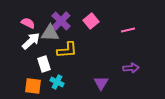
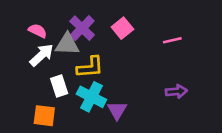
cyan cross: (57, 82) -> (91, 97), moved, size x1.5
purple triangle: (101, 83) -> (117, 110), moved

